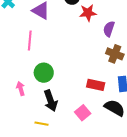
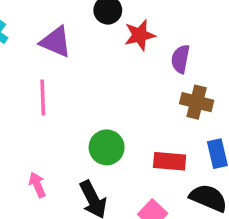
green circle: (44, 73) -> (107, 147), moved

